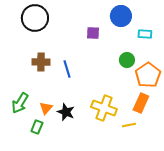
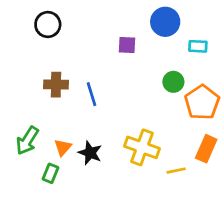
black circle: (35, 18) -> (48, 24), size x0.7
orange rectangle: (141, 103) -> (206, 149), moved

